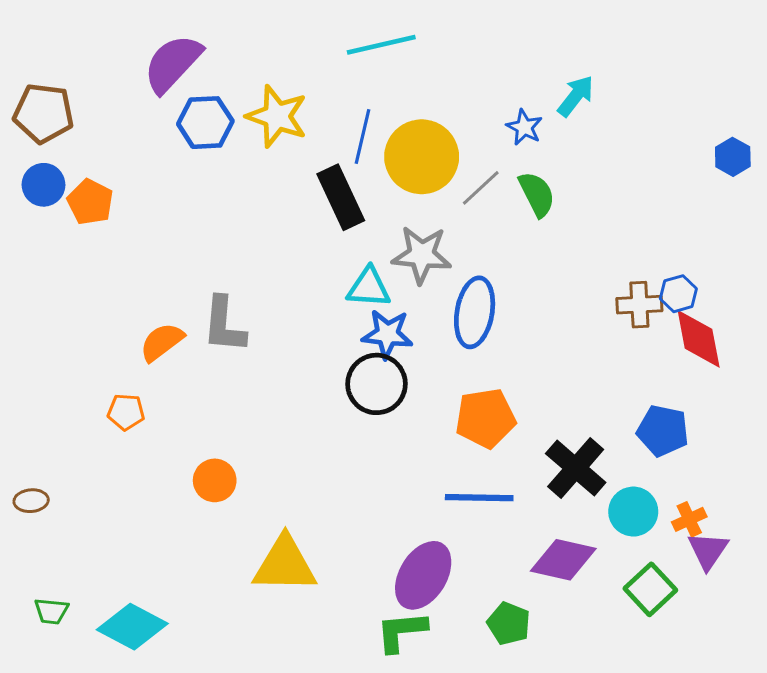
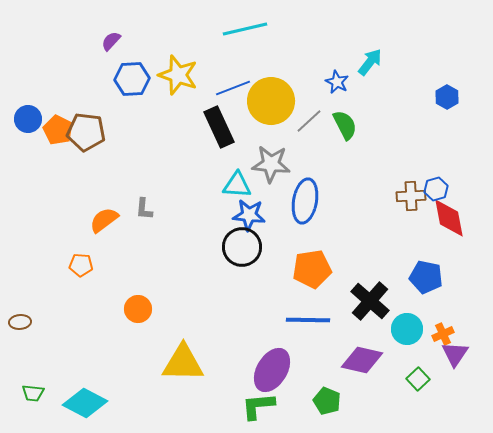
purple semicircle: (173, 63) -> (111, 41), size x0.5
brown pentagon: (44, 113) -> (86, 132), moved
blue line: (362, 137) -> (233, 88), turned 56
blue hexagon: (733, 157) -> (447, 97), moved
gray L-shape: (224, 325) -> (144, 209), size x0.6
green square: (650, 589) -> (418, 379), size x0.7

